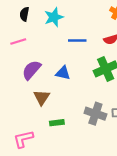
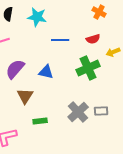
cyan star: (54, 17) -> (37, 17), turned 30
gray cross: (95, 114) -> (78, 112), turned 30

